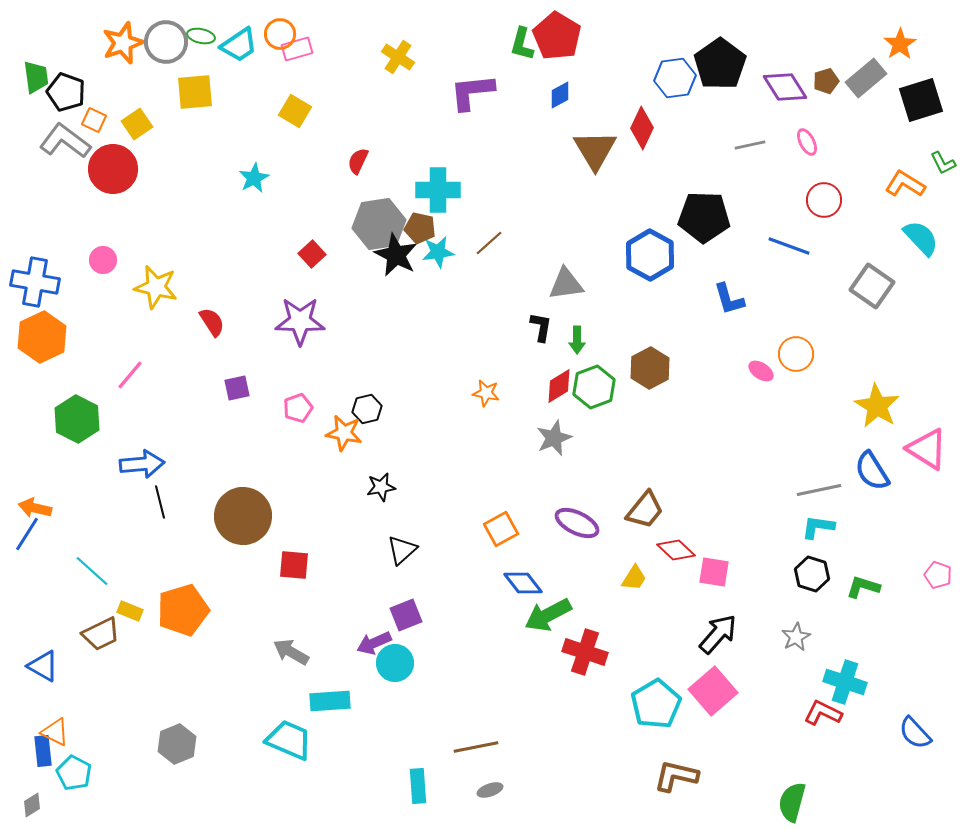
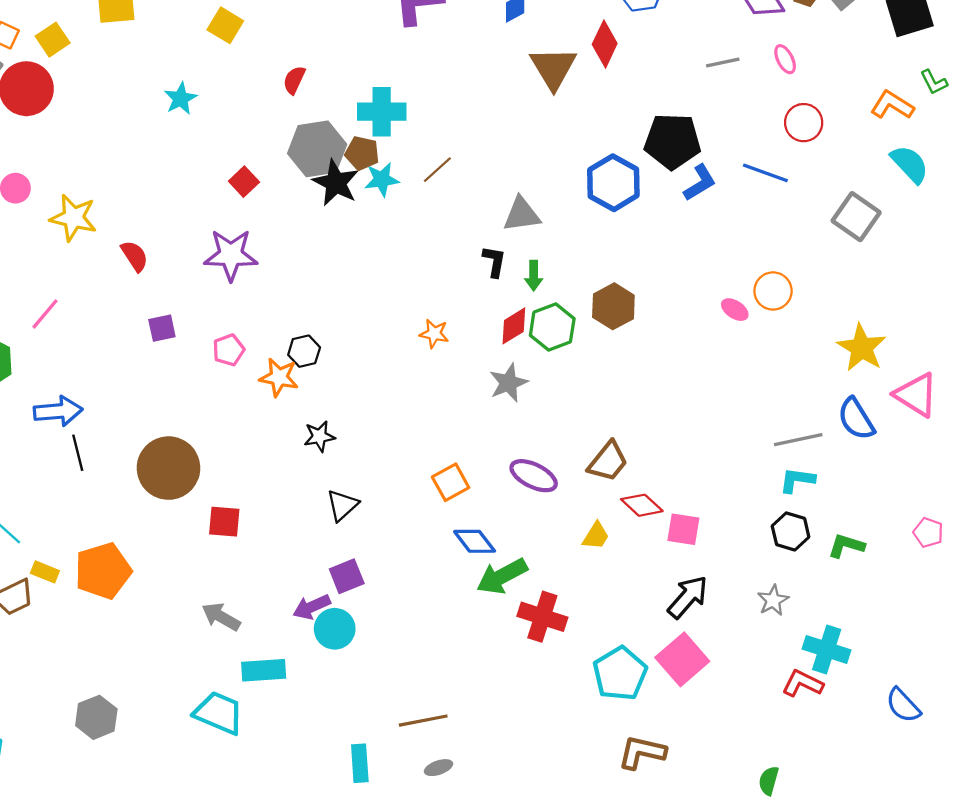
blue L-shape: (729, 299) -> (700, 183), moved, turned -105
green semicircle: (792, 802) -> (769, 781), size x0.7

